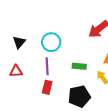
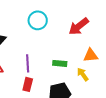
cyan circle: (51, 42) -> (38, 20), moved

